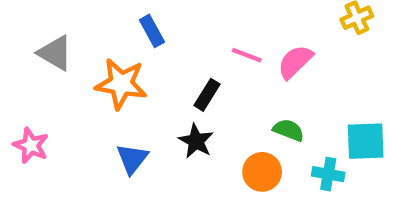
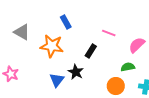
pink semicircle: (295, 62) -> (137, 45), moved
green semicircle: (289, 130) -> (128, 67), turned -32
black star: (196, 141) -> (76, 72), moved

